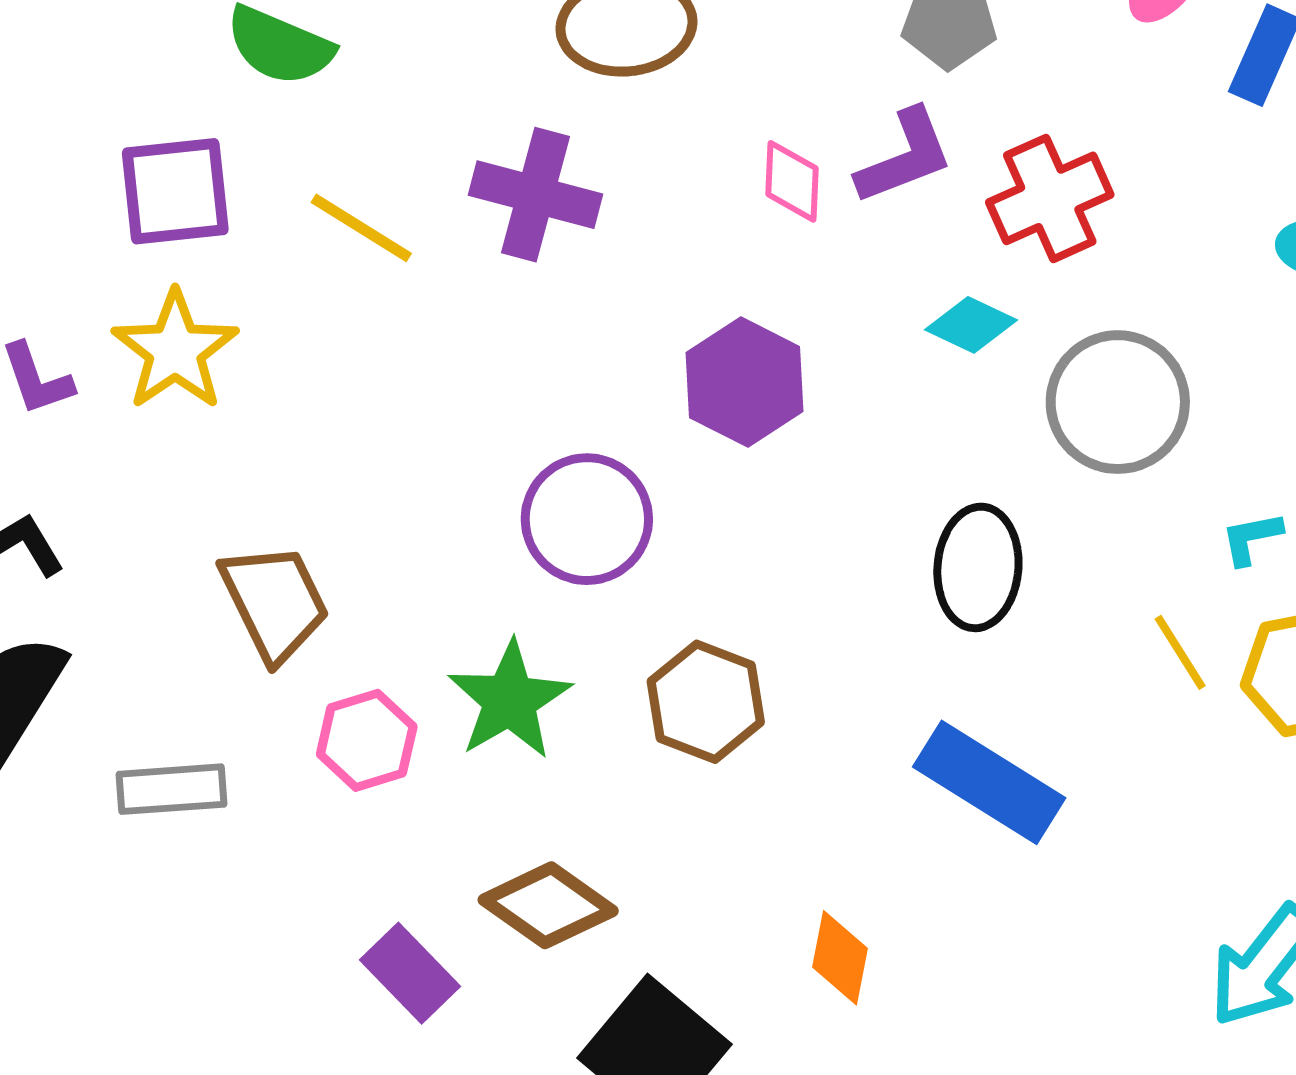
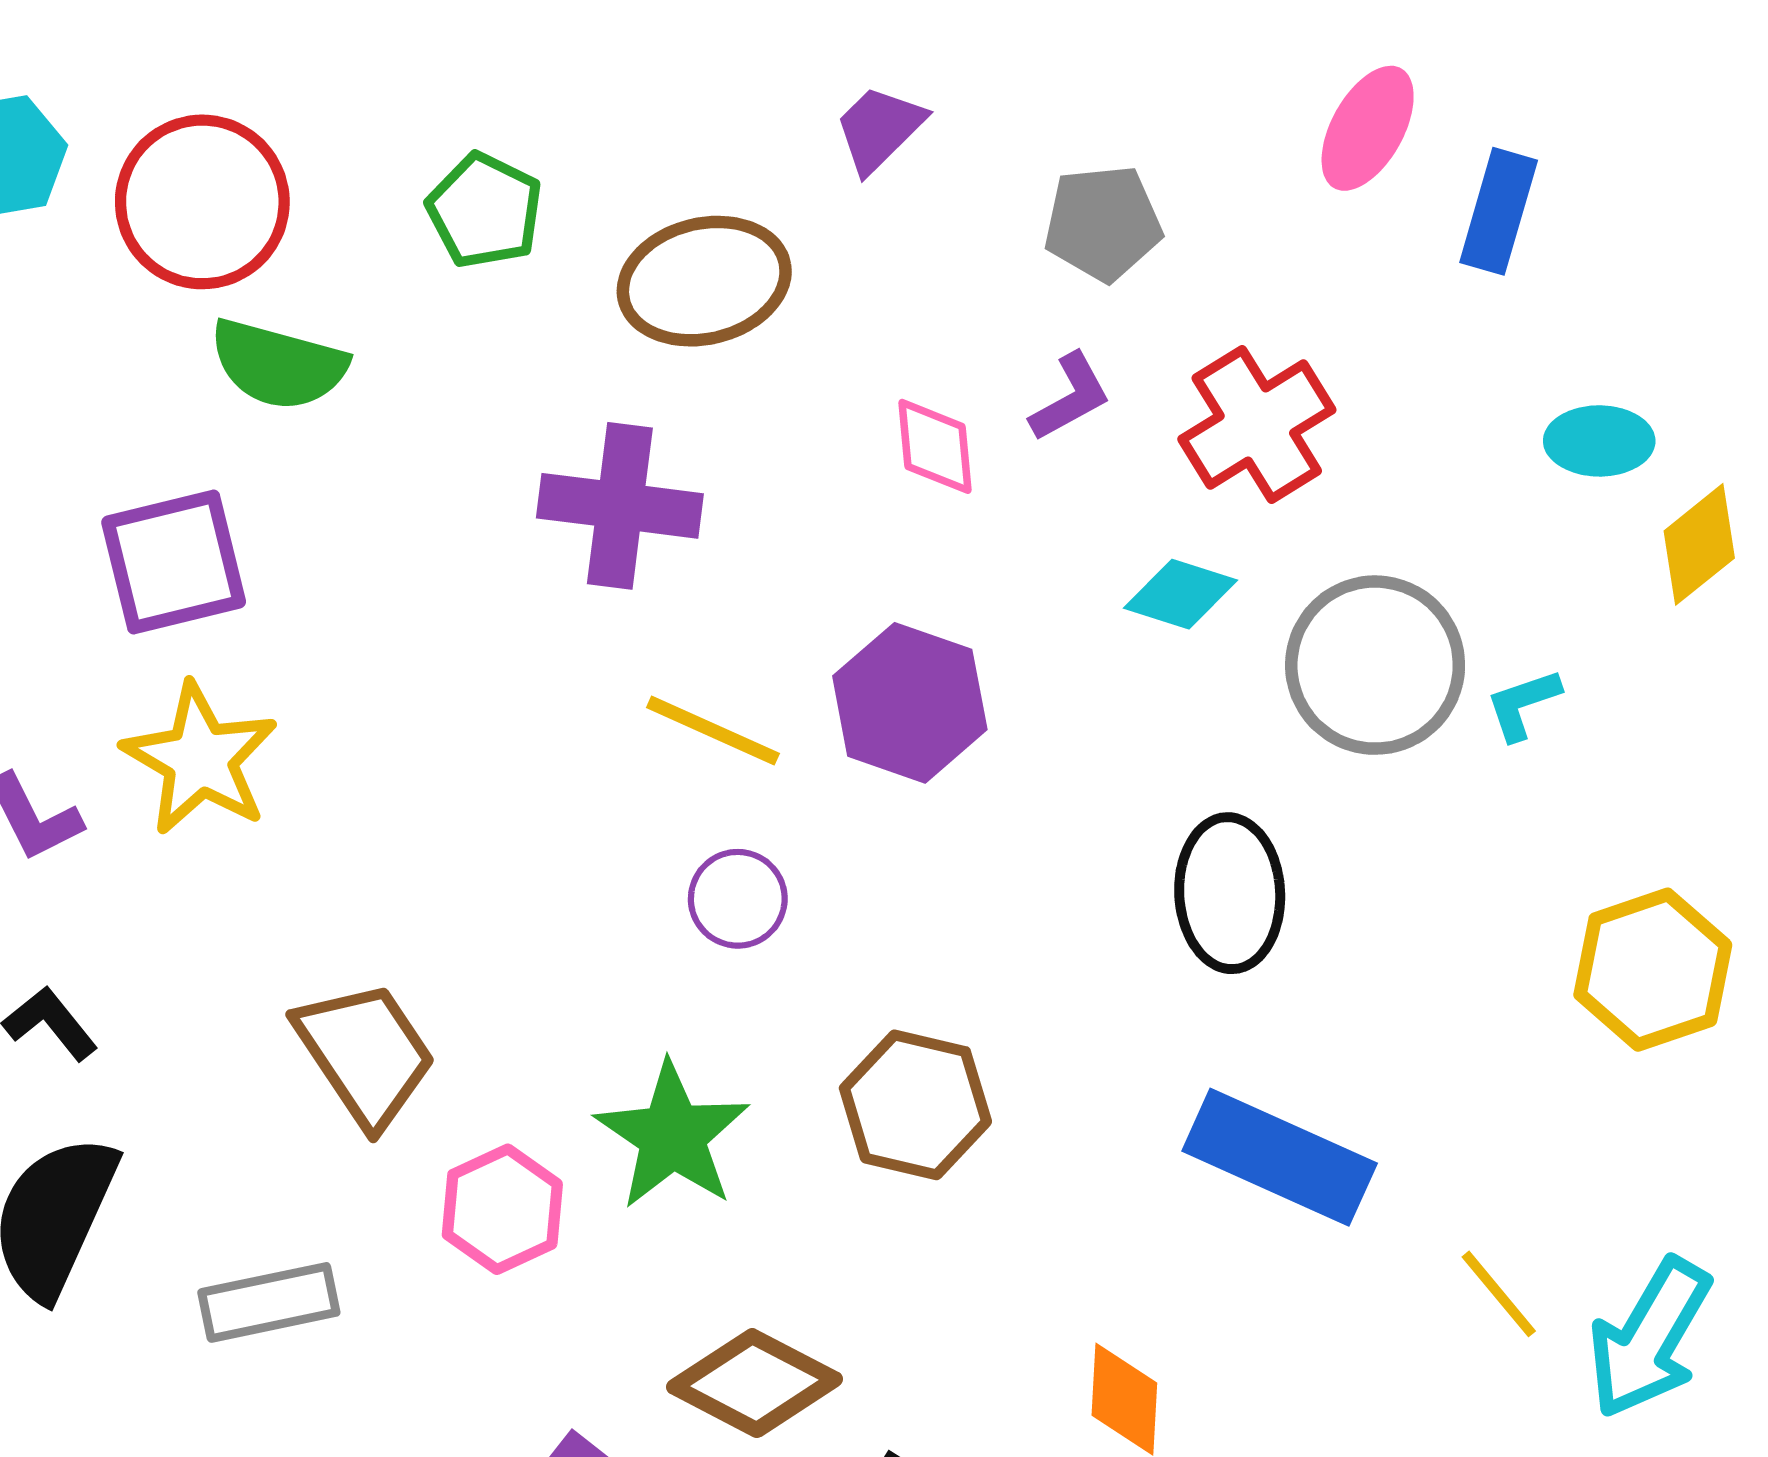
purple L-shape: (905, 157) -> (1070, 397), size x0.7
yellow line: (361, 228) -> (713, 731), moved
purple circle: (587, 519) -> (738, 899), size x0.6
cyan L-shape: (1251, 538) -> (1523, 704), moved
yellow line: (1180, 652) -> (1499, 1294), moved

